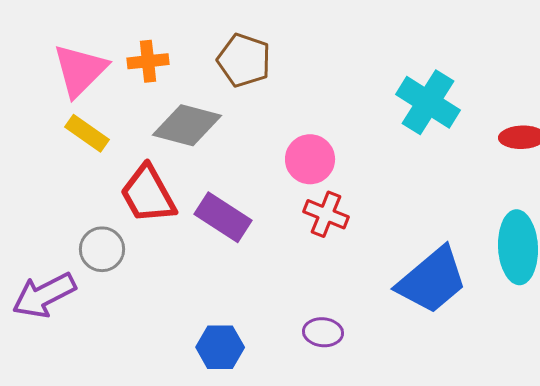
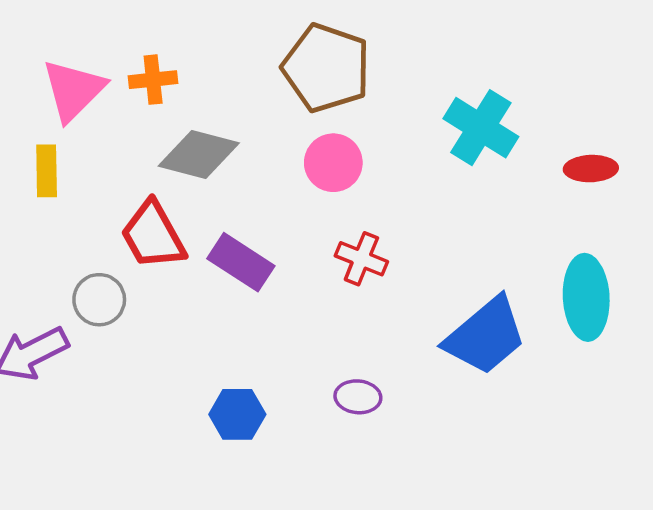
brown pentagon: (244, 60) -> (326, 68), moved, size x1.4
yellow rectangle: (87, 133) -> (47, 171), moved, turned 54
pink circle: (310, 159) -> (333, 163), moved

